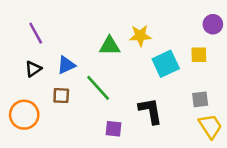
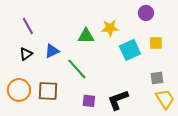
purple circle: (213, 24) -> (146, 13), moved
brown square: (61, 96) -> (48, 91), moved, size x1.5
black L-shape: (150, 111) -> (118, 100), moved, turned -100

